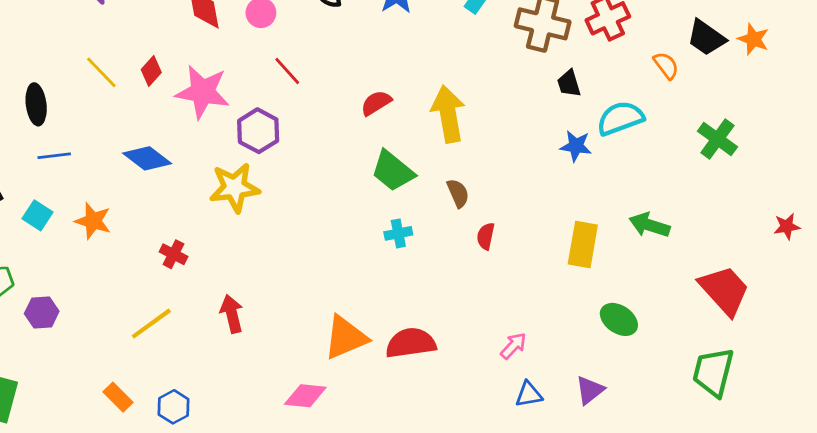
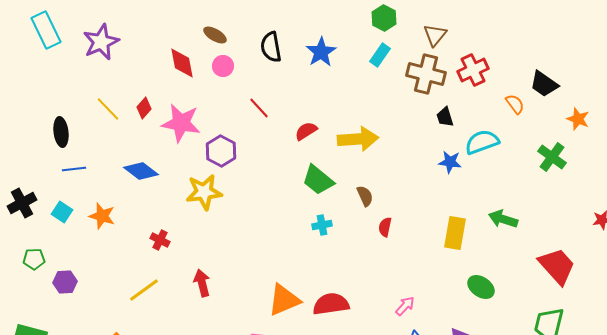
orange star: (754, 39) -> (578, 119), moved
red line: (287, 71) -> (259, 108), moved
yellow arrow: (448, 114) -> (358, 139), turned 96

